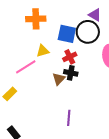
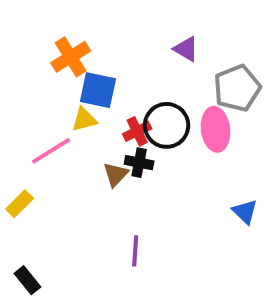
orange cross: (36, 19) -> (71, 57), turned -30
black circle: (88, 32) -> (167, 125), moved
blue square: (67, 34) -> (98, 90), moved

